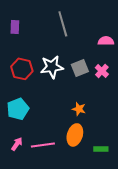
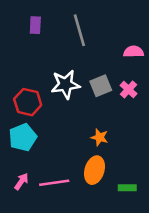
purple rectangle: (15, 27) -> (35, 25), moved
red hexagon: (22, 69) -> (28, 102), moved

